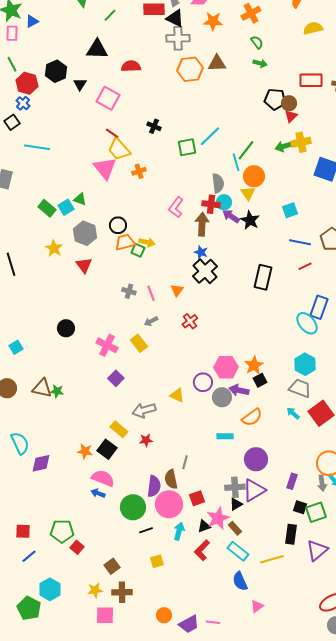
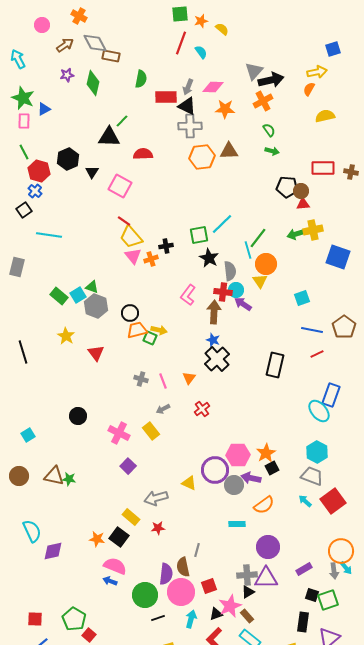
green line: (110, 15) -> (122, 121), moved
red triangle: (291, 116) -> (303, 204), turned 40
black cross: (154, 126) -> (166, 246), moved, turned -32
pink triangle: (105, 168) -> (133, 256), moved, size x0.7
black star: (250, 220) -> (209, 258), moved
gray hexagon: (85, 233) -> (96, 306), moved
purple circle: (203, 382) -> (215, 470), size x1.4
purple rectangle: (292, 481) -> (304, 569), turned 42
purple triangle: (254, 490) -> (266, 578), turned 30
green pentagon: (62, 531) -> (74, 619), turned 30

